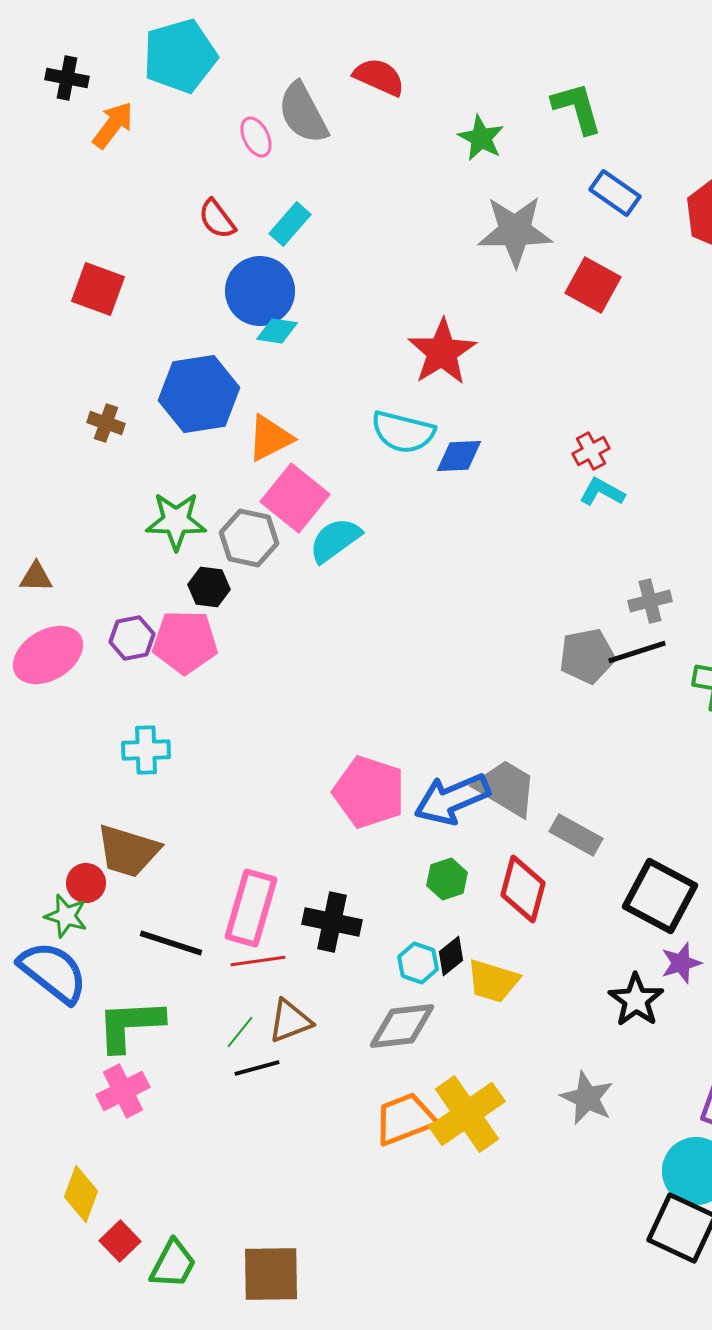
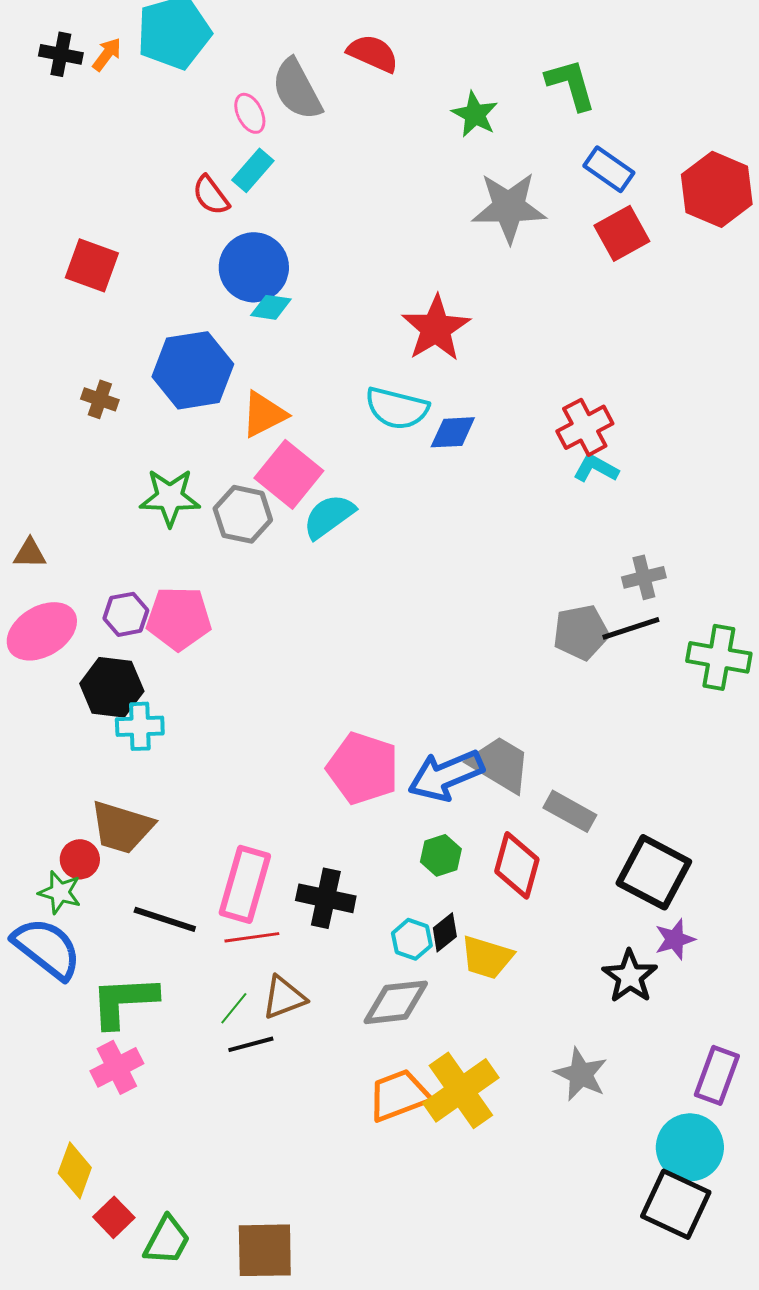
orange arrow: (113, 125) -> (107, 54), moved, size x0.7
cyan rectangle: (290, 224) -> (253, 170), moved
red square: (593, 285) -> (622, 233), moved, turned 32
red cross: (591, 451) -> (585, 427), size x1.5
black hexagon: (209, 587) -> (112, 687), moved, size x1.5

